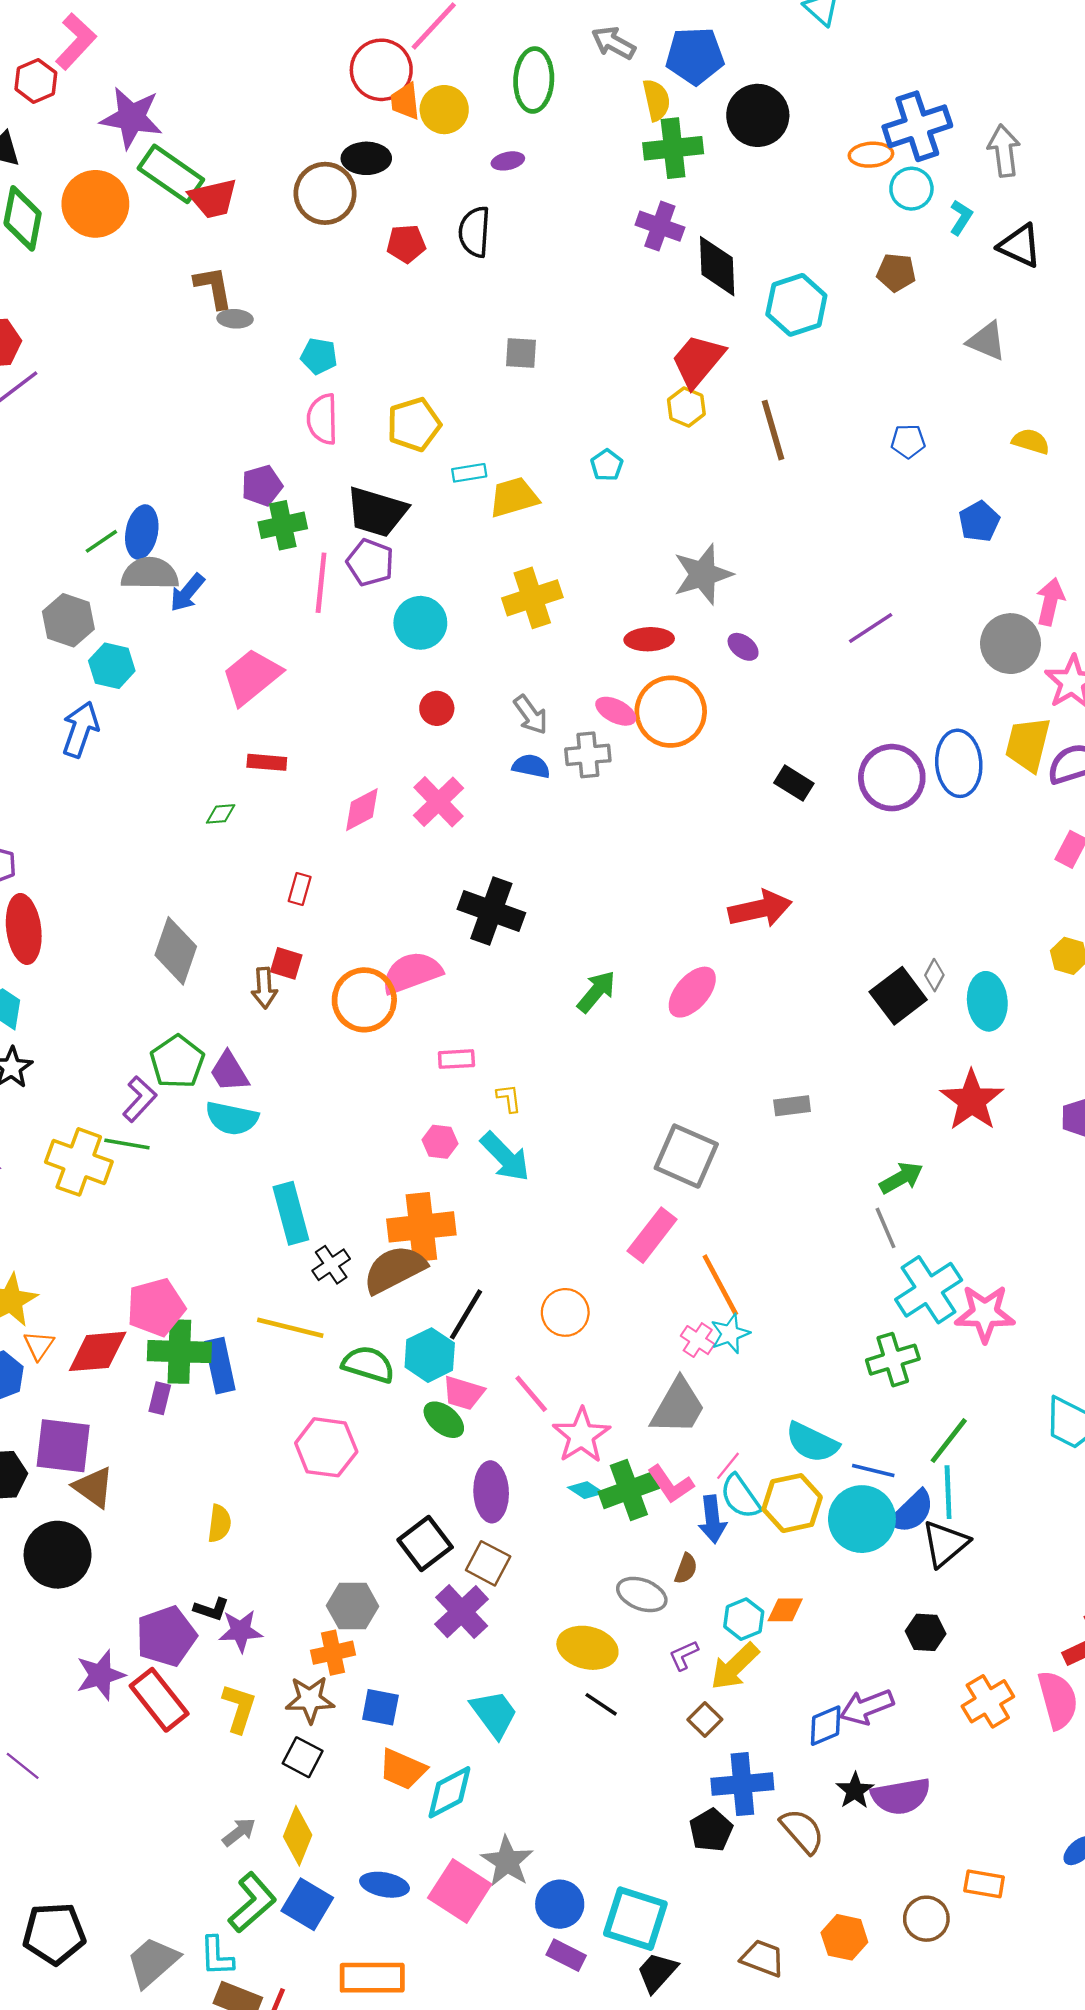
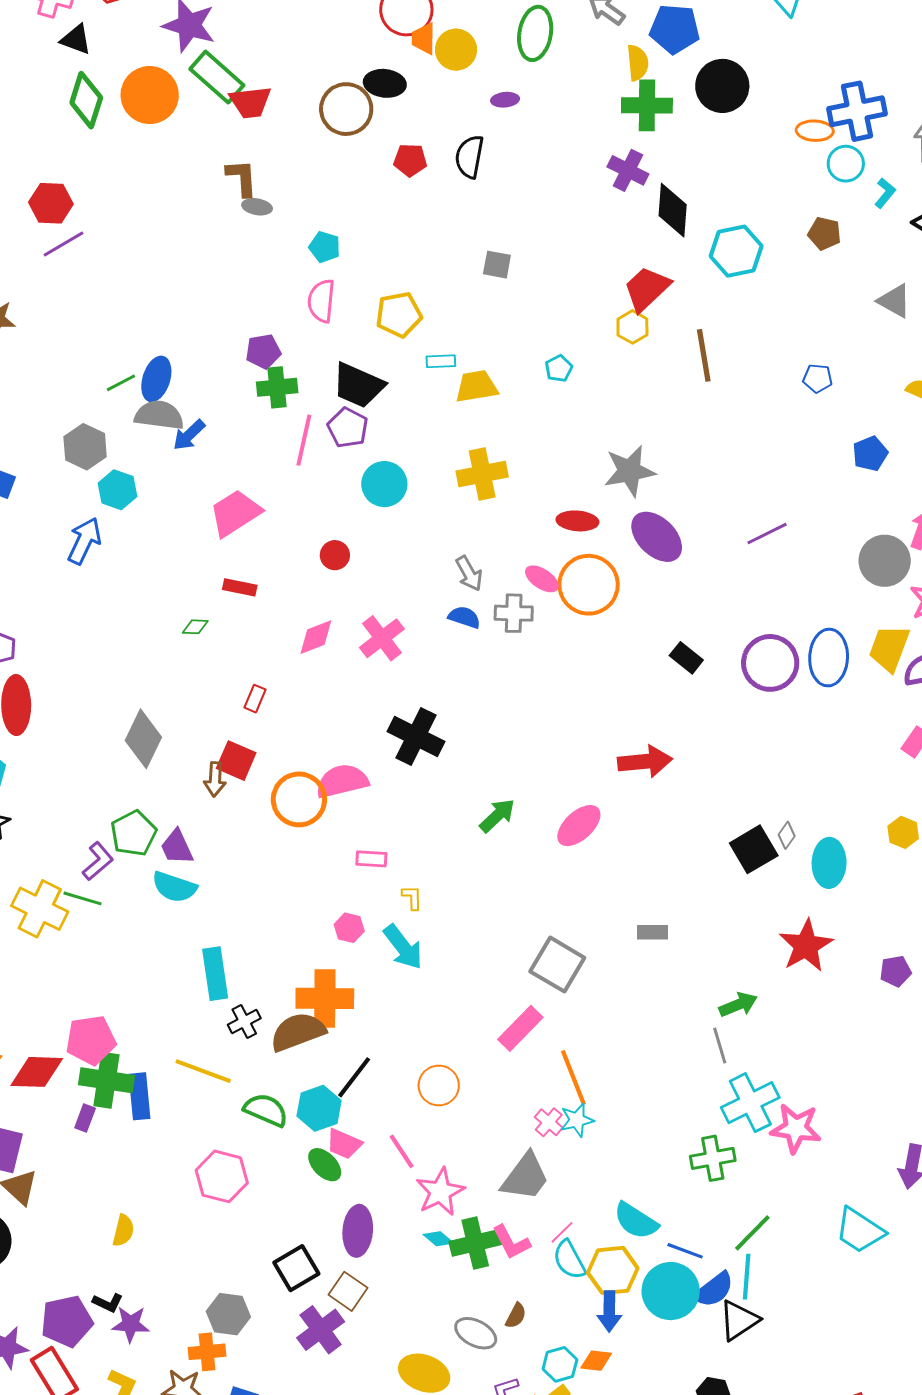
purple ellipse: (743, 647) -> (657, 537), size x2.0
red circle: (437, 708) -> (335, 555), moved
red square: (286, 963) -> (236, 761), size x1.4
blue arrow: (712, 1519) -> (609, 1311), moved

